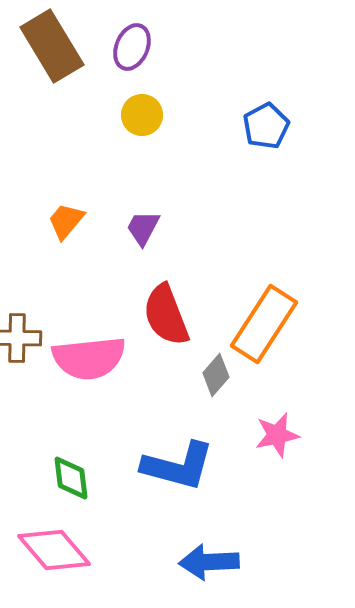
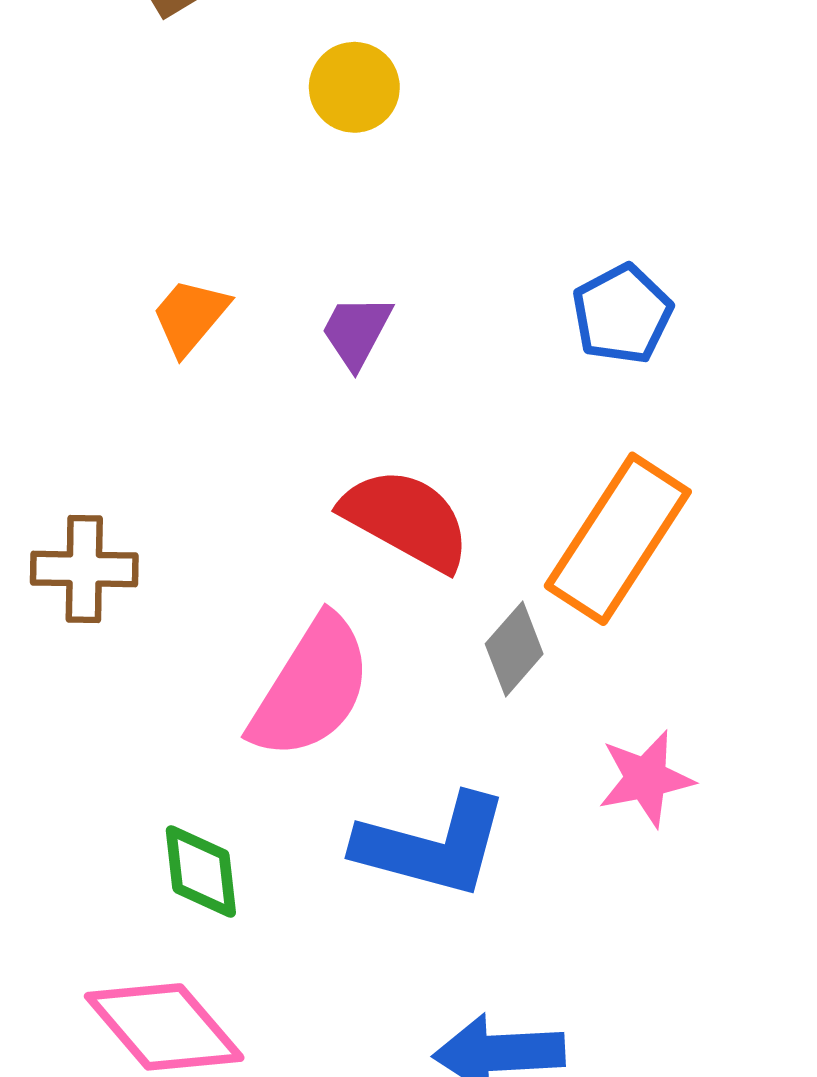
blue pentagon: (266, 126) -> (622, 314), moved
red semicircle: (166, 315) -> (406, 519), turned 140
pink semicircle: (89, 358) -> (311, 688), moved, turned -52

